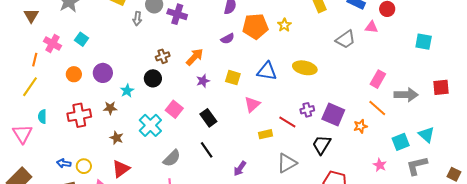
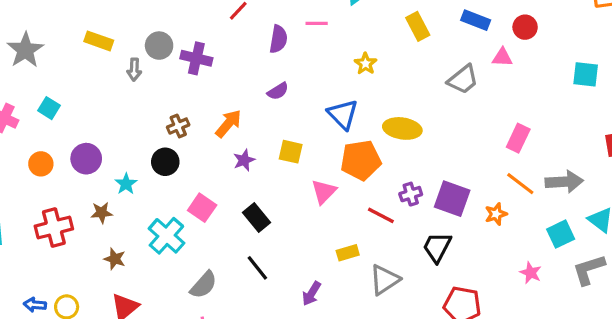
orange pentagon: (255, 26) -> (361, 160), moved
blue triangle: (267, 71) -> (343, 114), moved, turned 40
gray arrow: (406, 95) -> (564, 182), moved
yellow rectangle: (265, 134) -> (348, 253), moved

